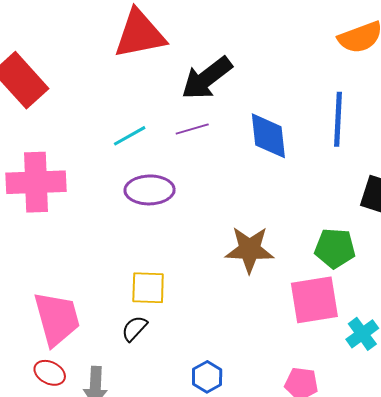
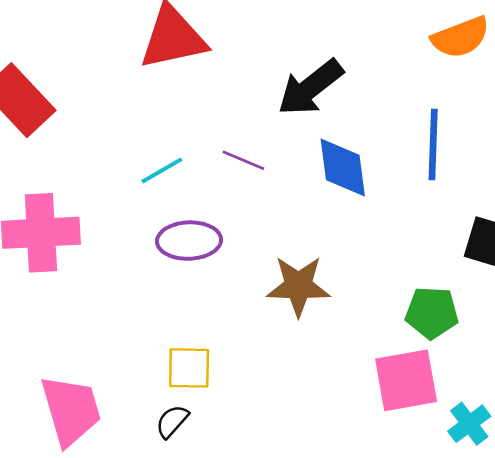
black arrow: (207, 78) -> (310, 88), moved
purple line: (192, 129) -> (243, 160), turned 40
brown star: (250, 250) -> (298, 286), moved

